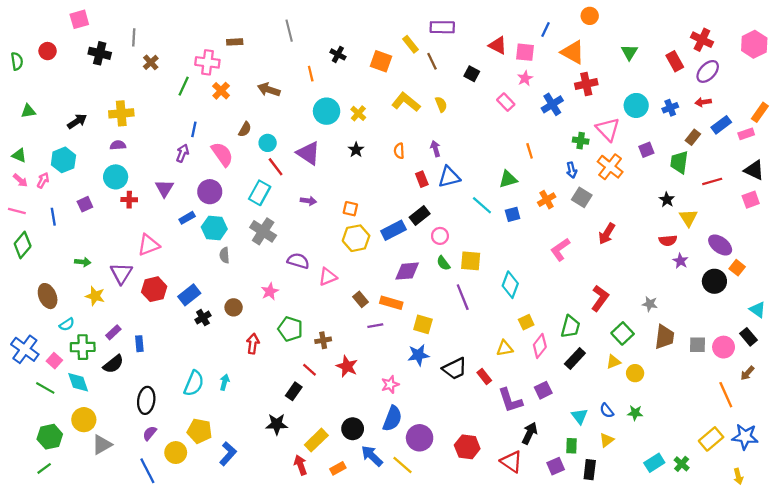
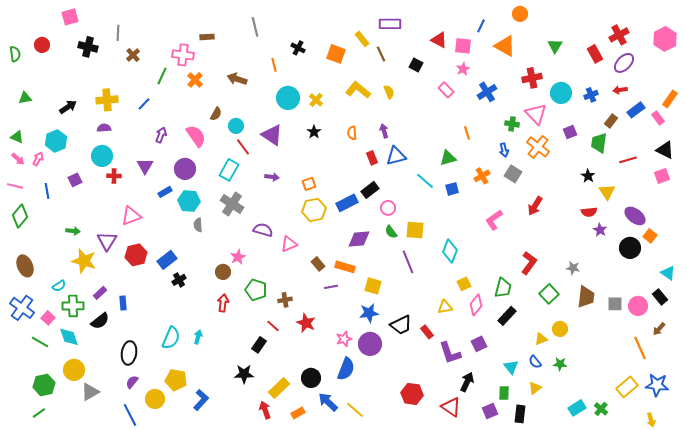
red cross: (702, 40) -> (619, 35), turned 36
red cross: (586, 84) -> (532, 78), moved
blue line: (194, 129) -> (144, 104), moved, turned 32
pink rectangle: (746, 134) -> (658, 118), turned 72
orange square: (350, 209) -> (309, 184), turned -32
brown ellipse: (48, 296) -> (25, 266), moved
yellow star: (95, 296) -> (84, 261), size x1.4
brown circle: (234, 307) -> (223, 272), moved
yellow triangle: (614, 362) -> (541, 339), moved
purple circle: (420, 438) -> (370, 344), moved

